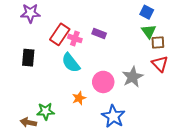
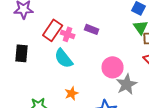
gray star: (133, 77) -> (127, 84), moved
pink circle: (103, 82) -> (113, 67), moved

